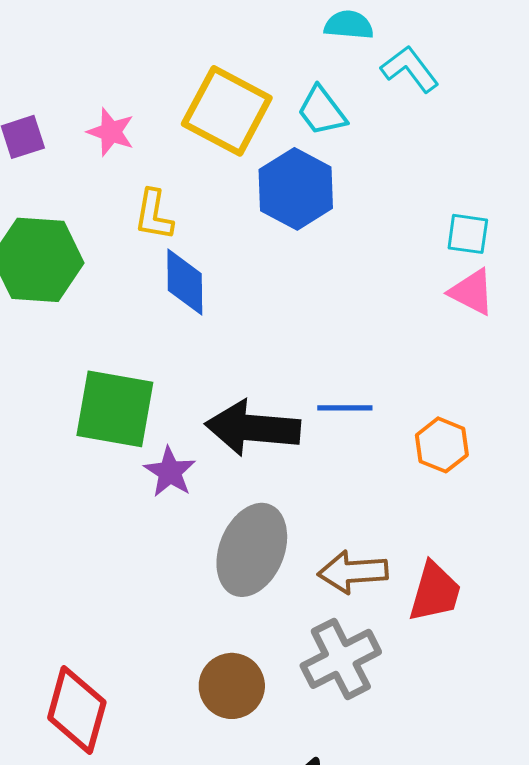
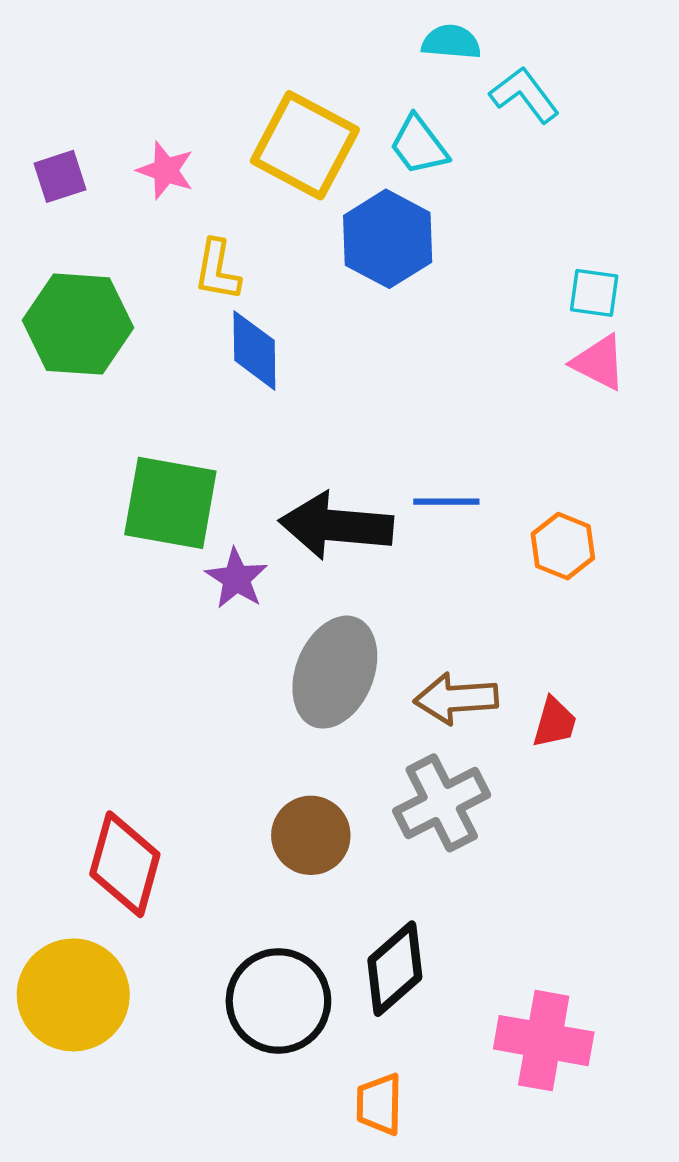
red trapezoid: (435, 592) -> (554, 723), size x0.7

